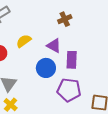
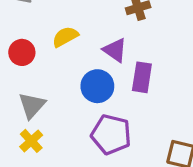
purple pentagon: (69, 90) -> (111, 134), moved

